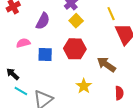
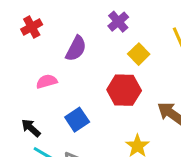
yellow square: (76, 21) -> (139, 54), moved
blue square: (45, 54) -> (77, 120), moved, turned -35

